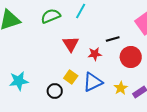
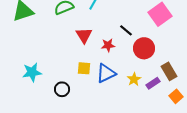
black line: (113, 39) -> (126, 30), turned 56
yellow square: (71, 77) -> (84, 68), turned -32
black circle: (55, 91) -> (62, 89), moved

